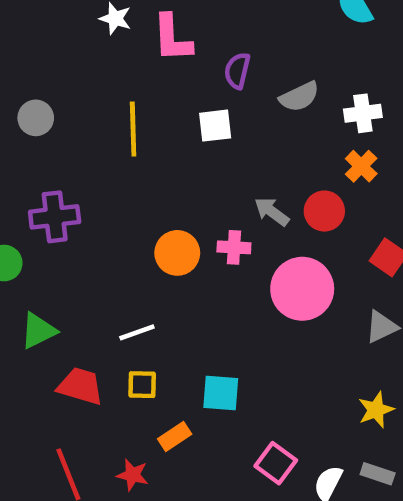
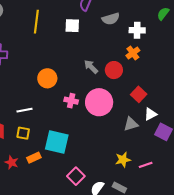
pink cross: (234, 247) -> (71, 101), moved
cyan square: (221, 393) -> (57, 142), size x1.4
red star: (133, 475) -> (12, 162), moved

